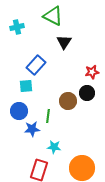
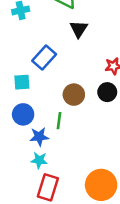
cyan square: (26, 86) -> (22, 82), moved
brown circle: (68, 101) -> (74, 95), moved
cyan star: (54, 147) -> (39, 160), moved

